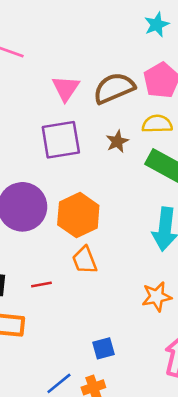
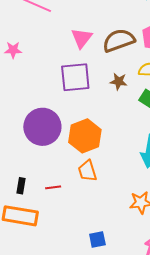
brown star: (117, 141) -> (119, 81), turned 30

